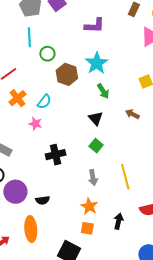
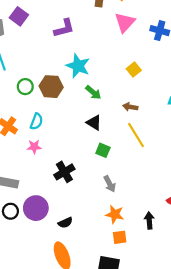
green circle: (47, 54) -> (25, 87), moved
yellow line: (125, 177) -> (136, 135), moved
purple circle: (15, 192) -> (36, 208), moved

